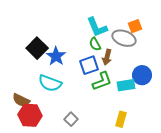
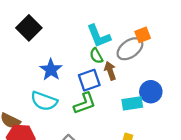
gray ellipse: (124, 38) -> (130, 49), turned -55
black square: (37, 48) -> (29, 28), moved
brown arrow: (107, 57) -> (110, 71), turned 147
green L-shape: (102, 81) -> (85, 103), moved

